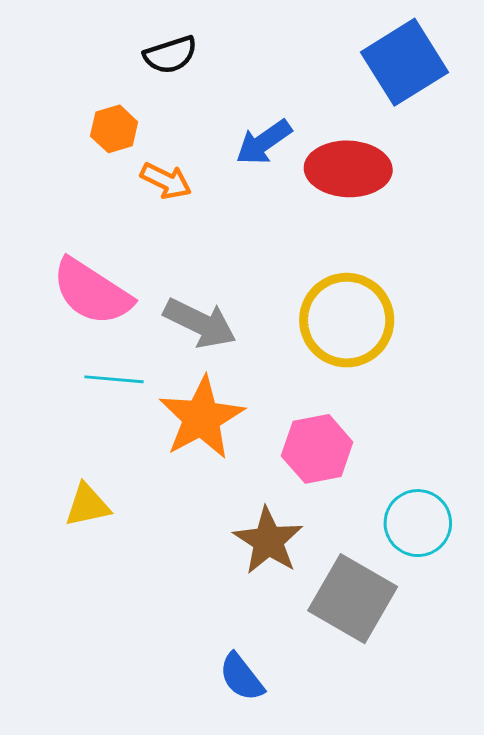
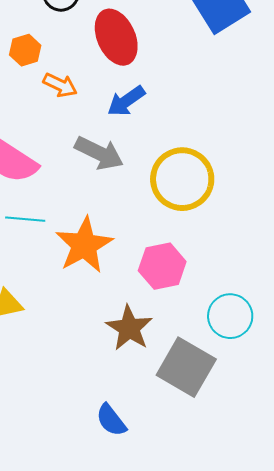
blue arrow: (264, 142) -> (126, 101), moved
red ellipse: (348, 169) -> (116, 37), moved, turned 64
gray arrow: (200, 323) -> (99, 153), moved

